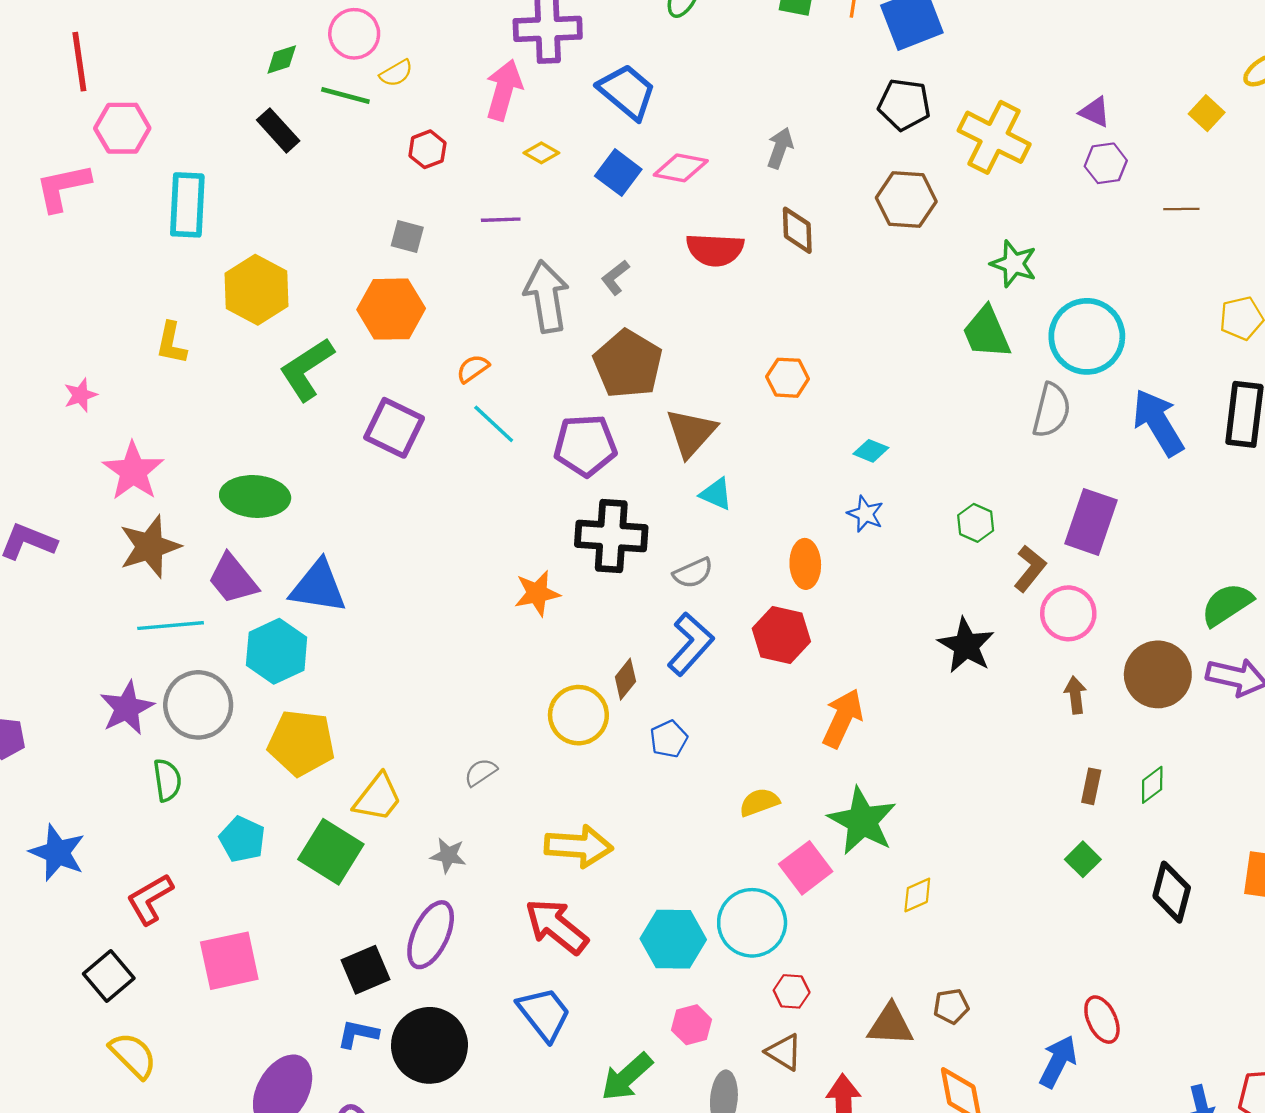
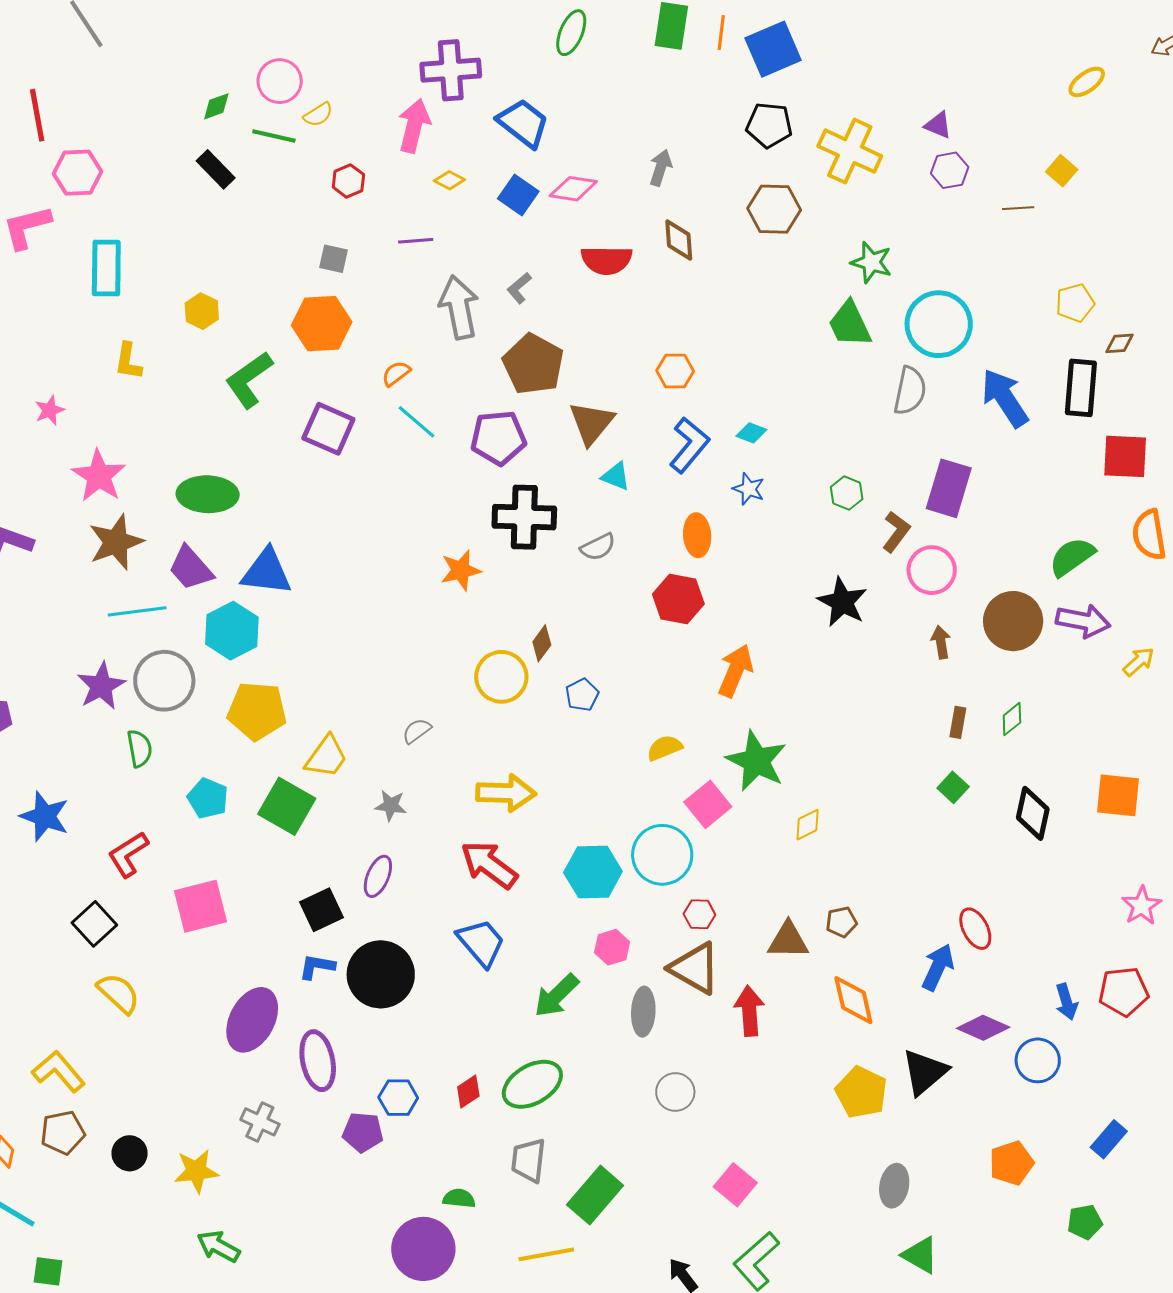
yellow square: (1207, 113) -> (1062, 171), moved
cyan rectangle: (187, 205) -> (106, 268), moved
yellow hexagon: (256, 290) -> (202, 311), size x0.6
blue L-shape: (690, 644) -> (689, 445), moved
purple ellipse: (431, 935) -> (378, 876), size x0.7
brown triangle: (784, 1052) -> (695, 968), size x1.6

